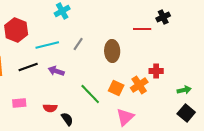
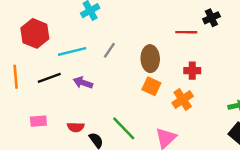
red cross: (156, 71) -> (192, 71), moved
orange square: (116, 88) -> (151, 86), moved
green line: (90, 94) -> (124, 128), moved

